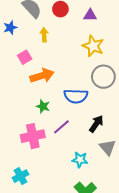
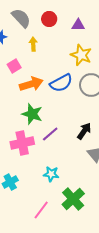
blue semicircle: (76, 96) -> (61, 83), moved, turned -30
green star: (43, 106) -> (32, 114), size x1.5
cyan star: (80, 160) -> (51, 174), moved

